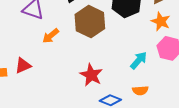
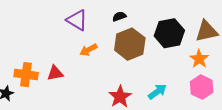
cyan arrow: (139, 60) -> (157, 92), moved

